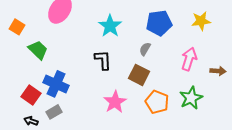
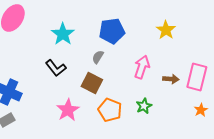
yellow star: (201, 21) -> (166, 30), moved, turned -30
black L-shape: (103, 60) -> (56, 68), turned 145
green star: (191, 98) -> (144, 106), size x0.7

